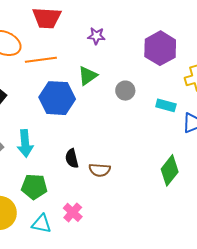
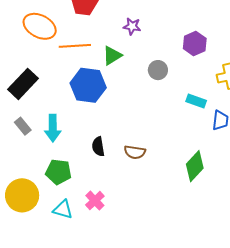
purple hexagon: (160, 48) -> (195, 44), size x0.7
green triangle: (88, 76) -> (112, 56), moved
gray circle: (125, 91) -> (158, 70), moved
brown semicircle: (100, 170) -> (135, 152), moved

